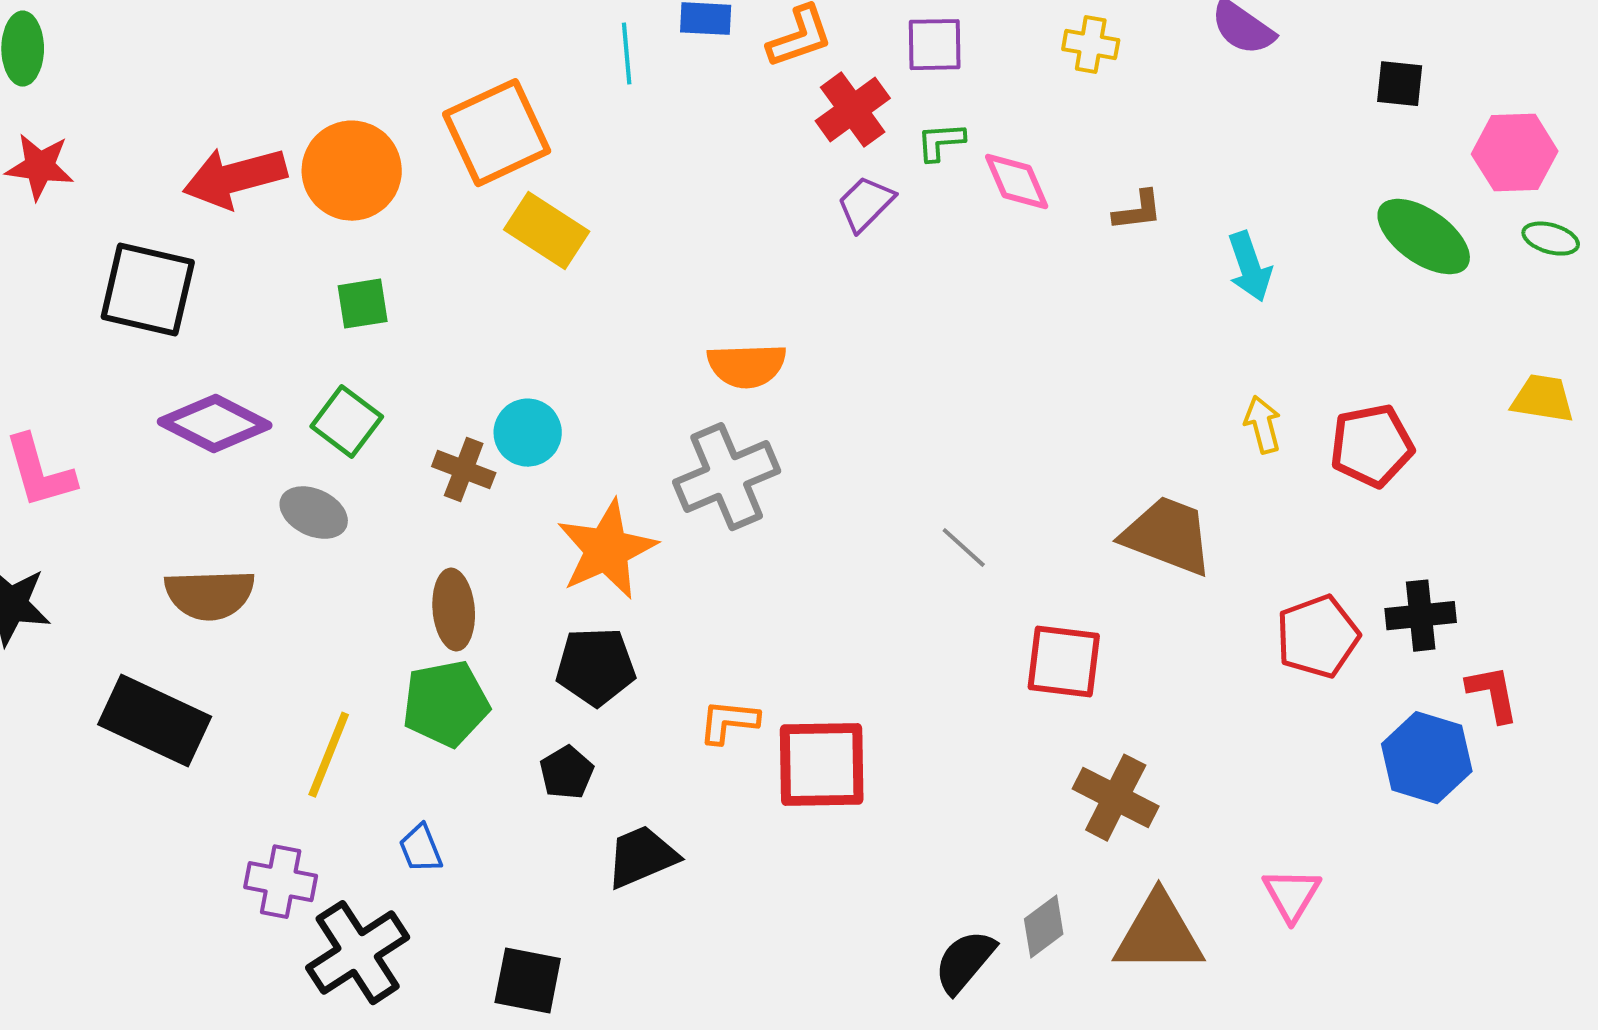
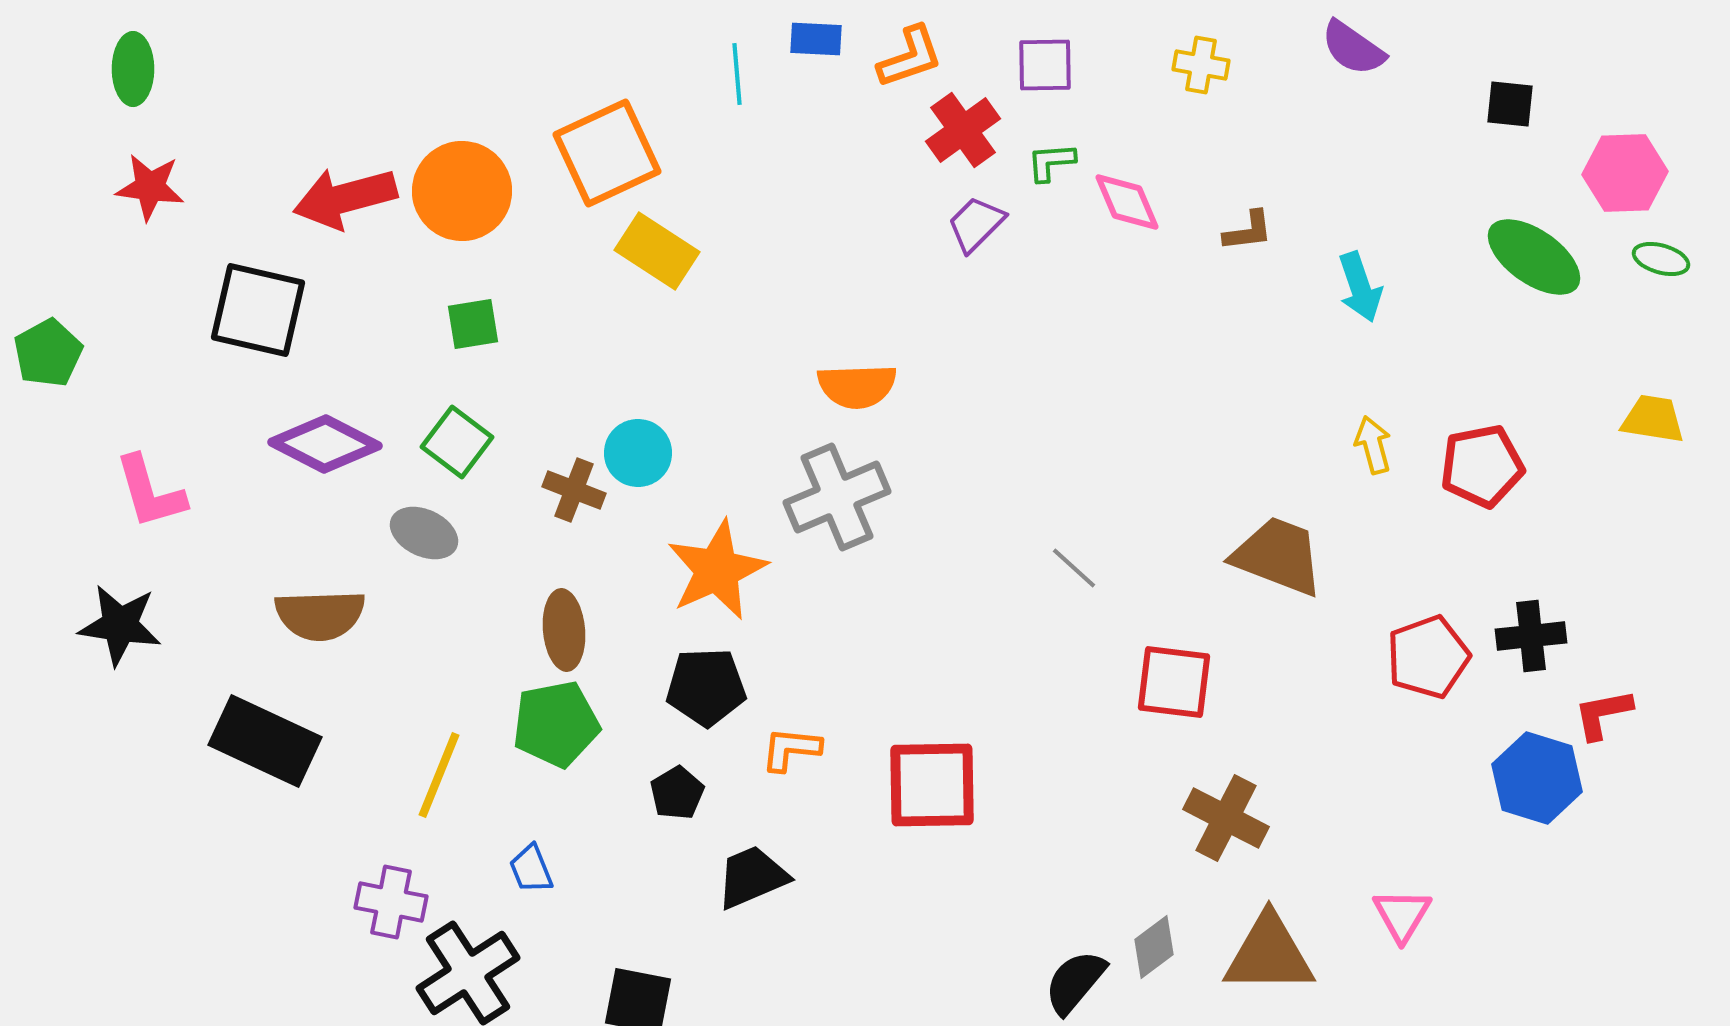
red L-shape: (1493, 694) -> (1603, 714), turned -90
orange L-shape: (729, 722) -> (791, 749), moved

